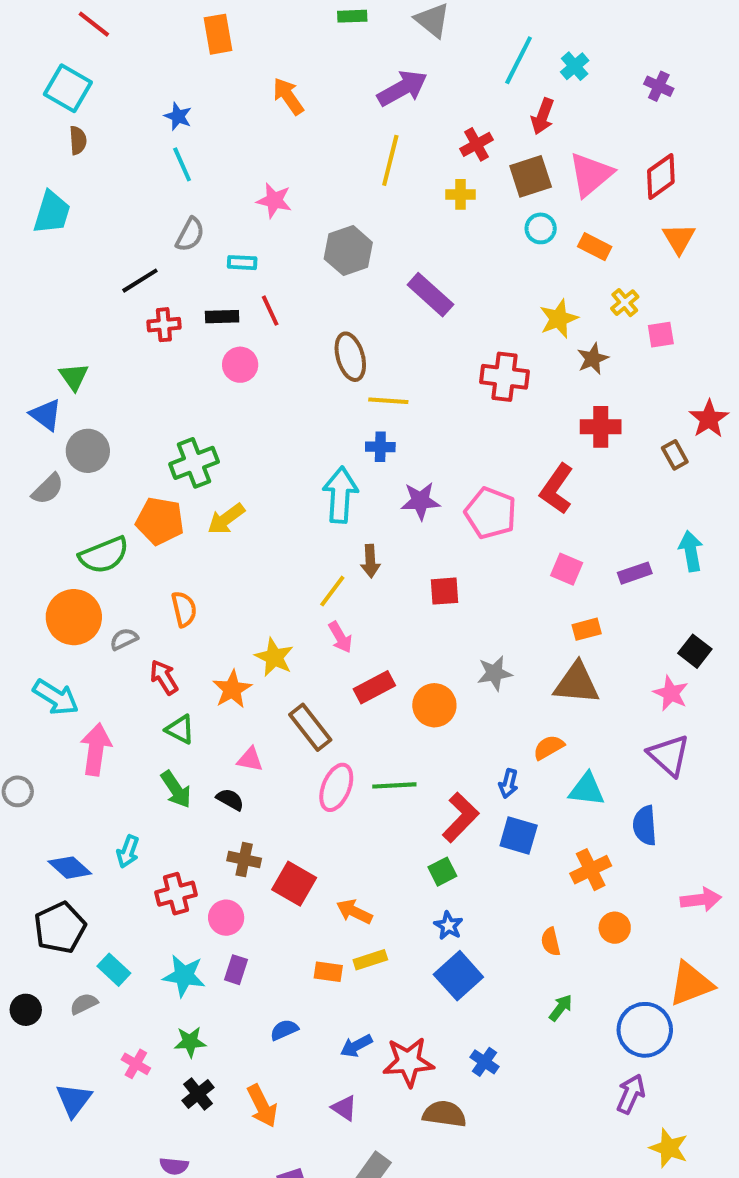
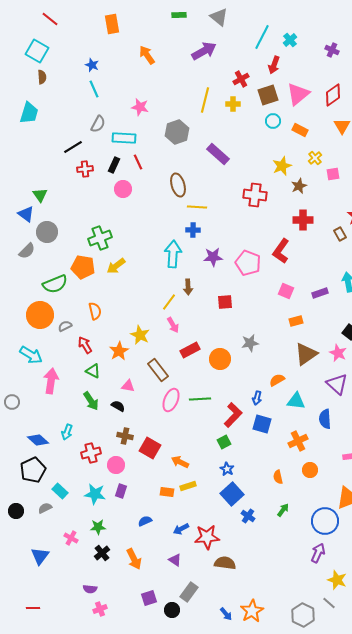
yellow line: (390, 160) -> (205, 100), moved
cyan rectangle: (242, 263) -> (124, 138), size x1.6
black rectangle: (222, 317) -> (114, 165), turned -63
brown triangle: (577, 683) -> (306, 354), moved, turned -40
blue cross: (485, 1062) -> (248, 516), moved

